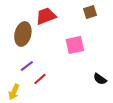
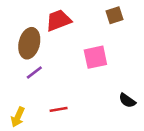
purple line: (27, 66) -> (34, 72), moved
red line: (40, 79) -> (59, 109), moved, turned 32

